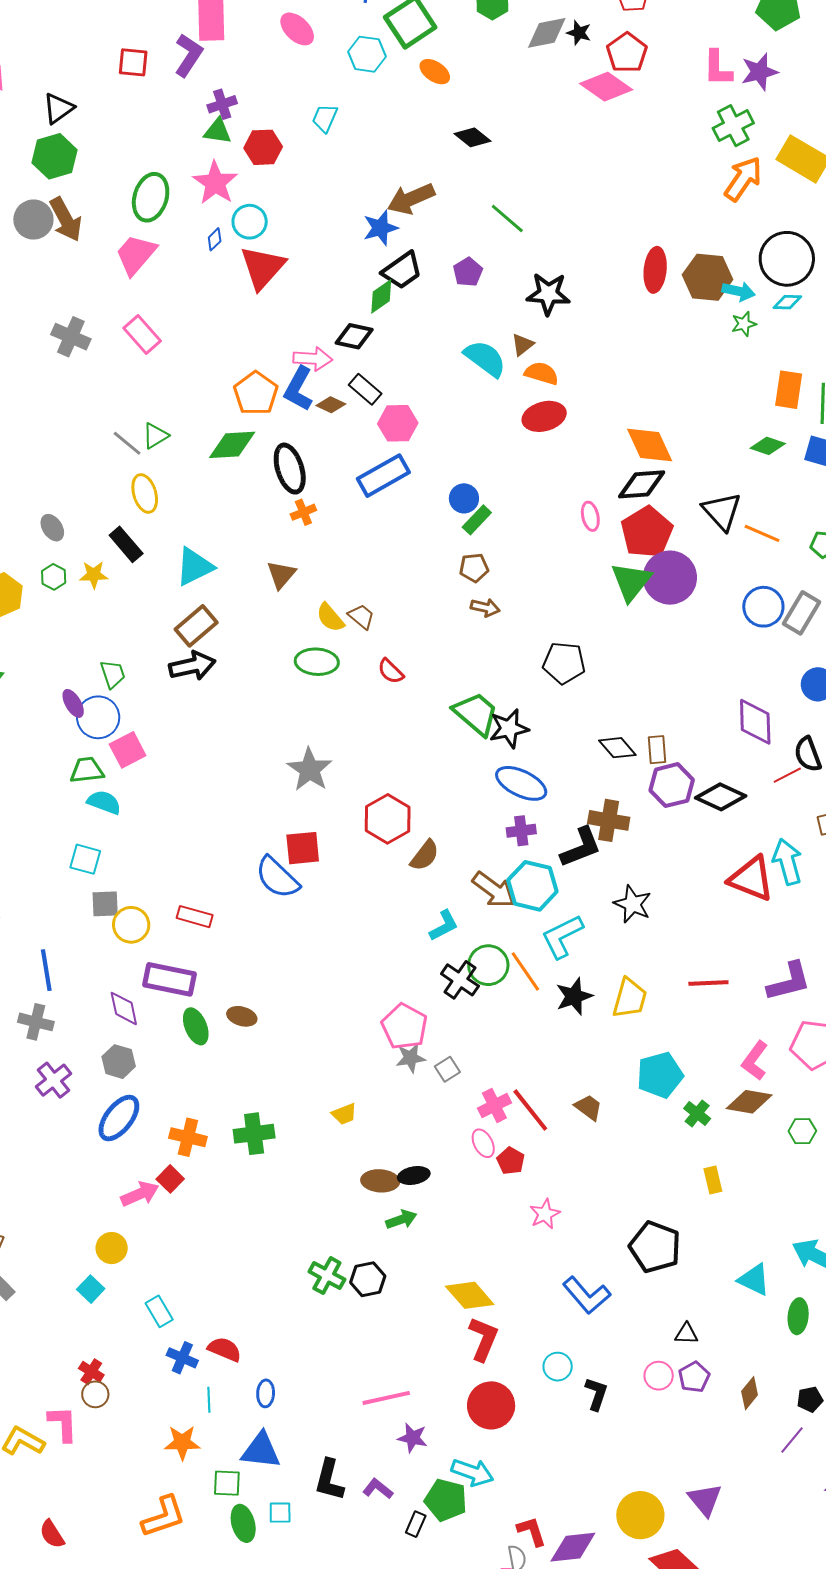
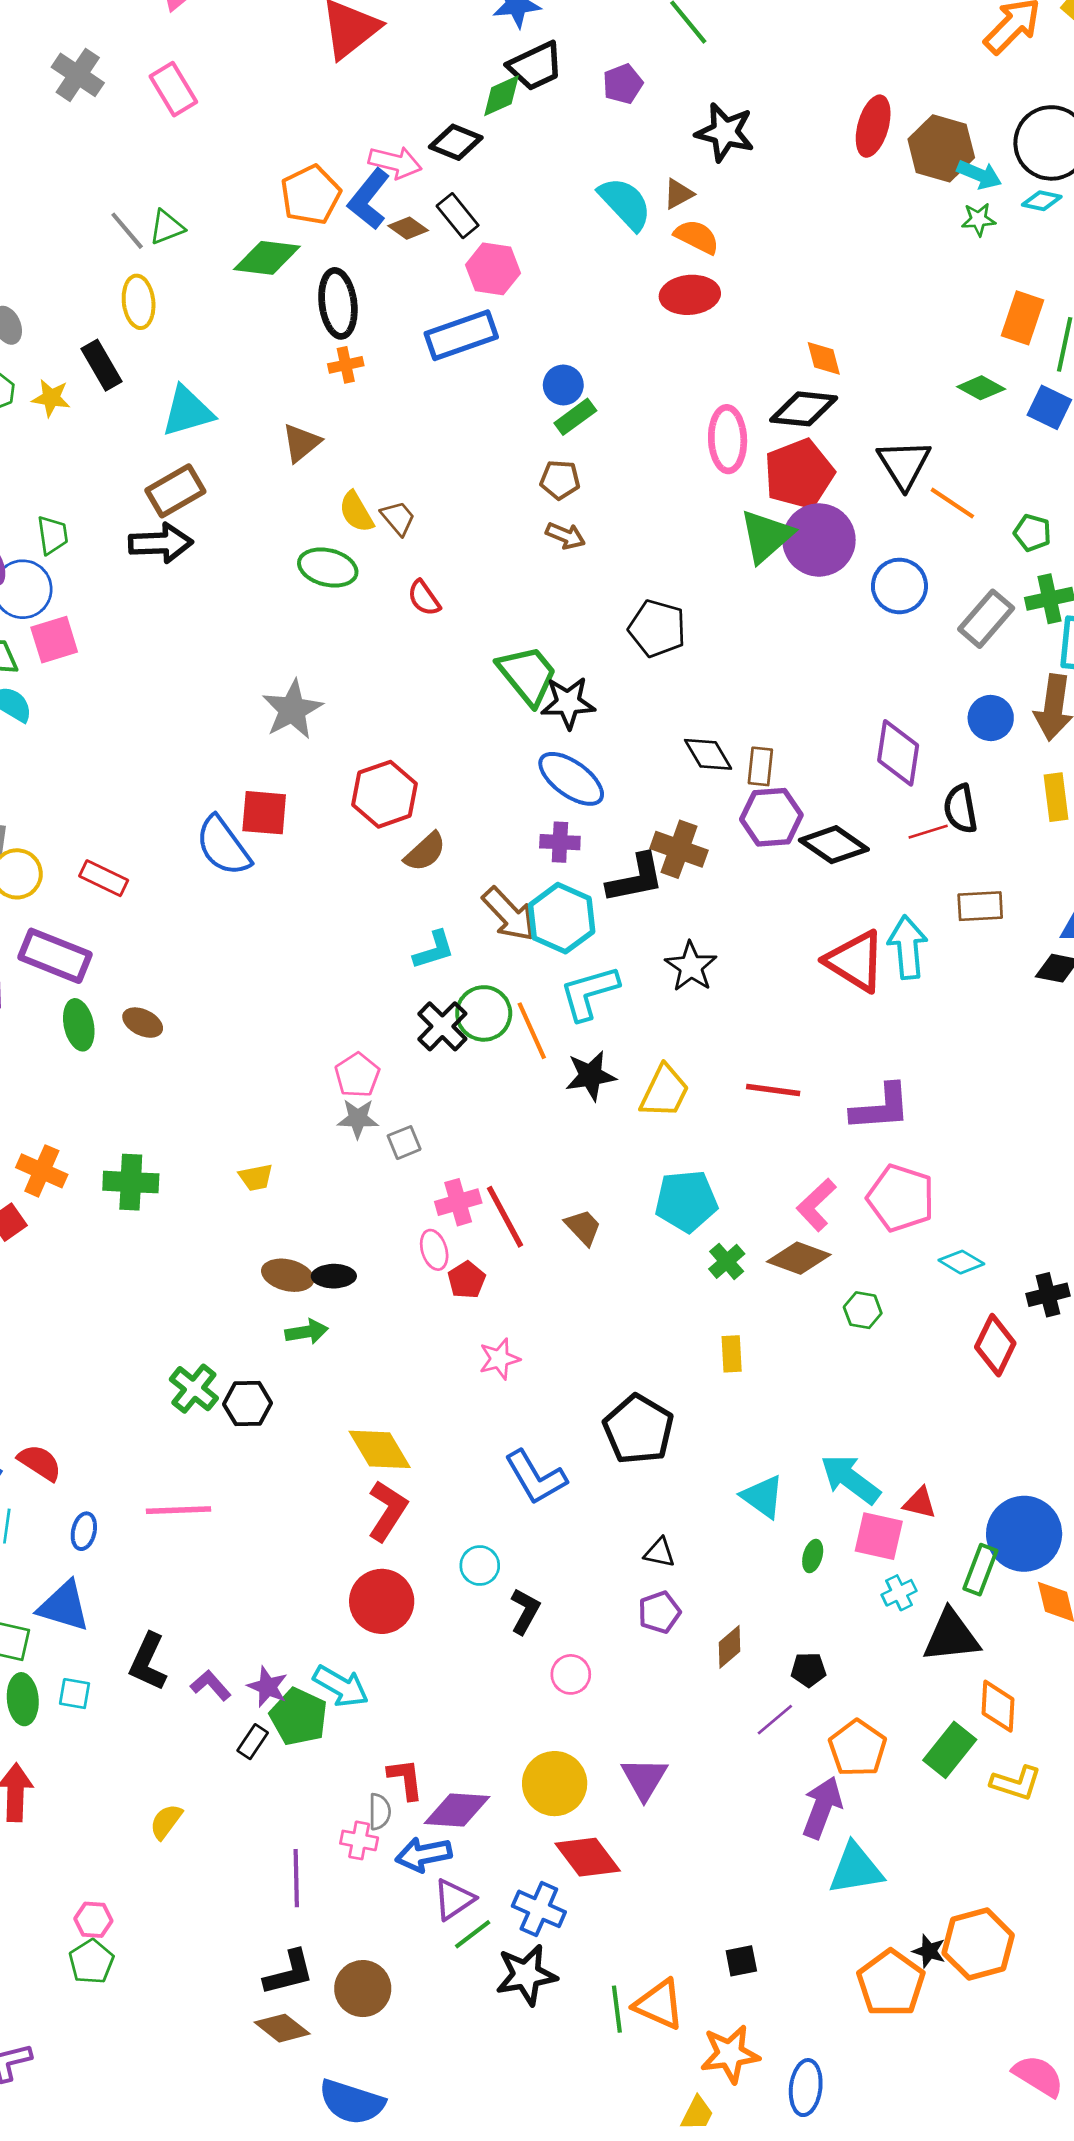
orange diamond: (650, 445) -> (824, 358), size x0.6
pink ellipse: (590, 516) -> (728, 439), size x1.6
blue circle: (763, 607) -> (899, 586), moved
pink pentagon: (404, 1026) -> (357, 1075), size x0.7
green ellipse: (798, 1316) -> (813, 1556), size x0.7
pink circle: (659, 1376) -> (571, 1674), moved
pink line: (386, 1398) -> (179, 1510), moved
purple star: (413, 1438) -> (268, 1687), moved

